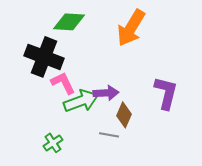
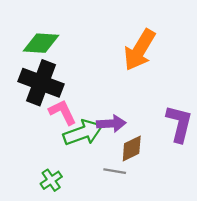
green diamond: (69, 22) -> (41, 43), moved
brown diamond: (124, 115) -> (132, 148), turned 40

